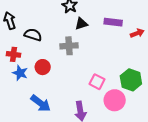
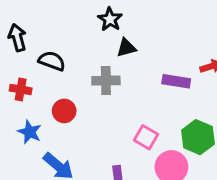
purple rectangle: (113, 22) -> (176, 81), moved
blue star: (20, 73) -> (30, 132), moved

